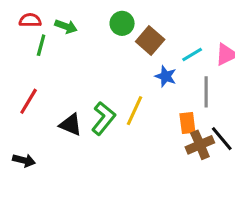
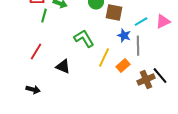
brown square: (150, 40) -> (114, 13), turned -30
gray line: (206, 92) -> (138, 46), moved
green L-shape: (103, 118) -> (84, 39), moved, turned -70
orange rectangle: (187, 123) -> (123, 66), moved, turned 56

